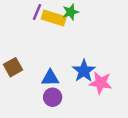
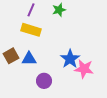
yellow rectangle: (54, 18) -> (31, 30), moved
blue triangle: (50, 78) -> (29, 59), moved

